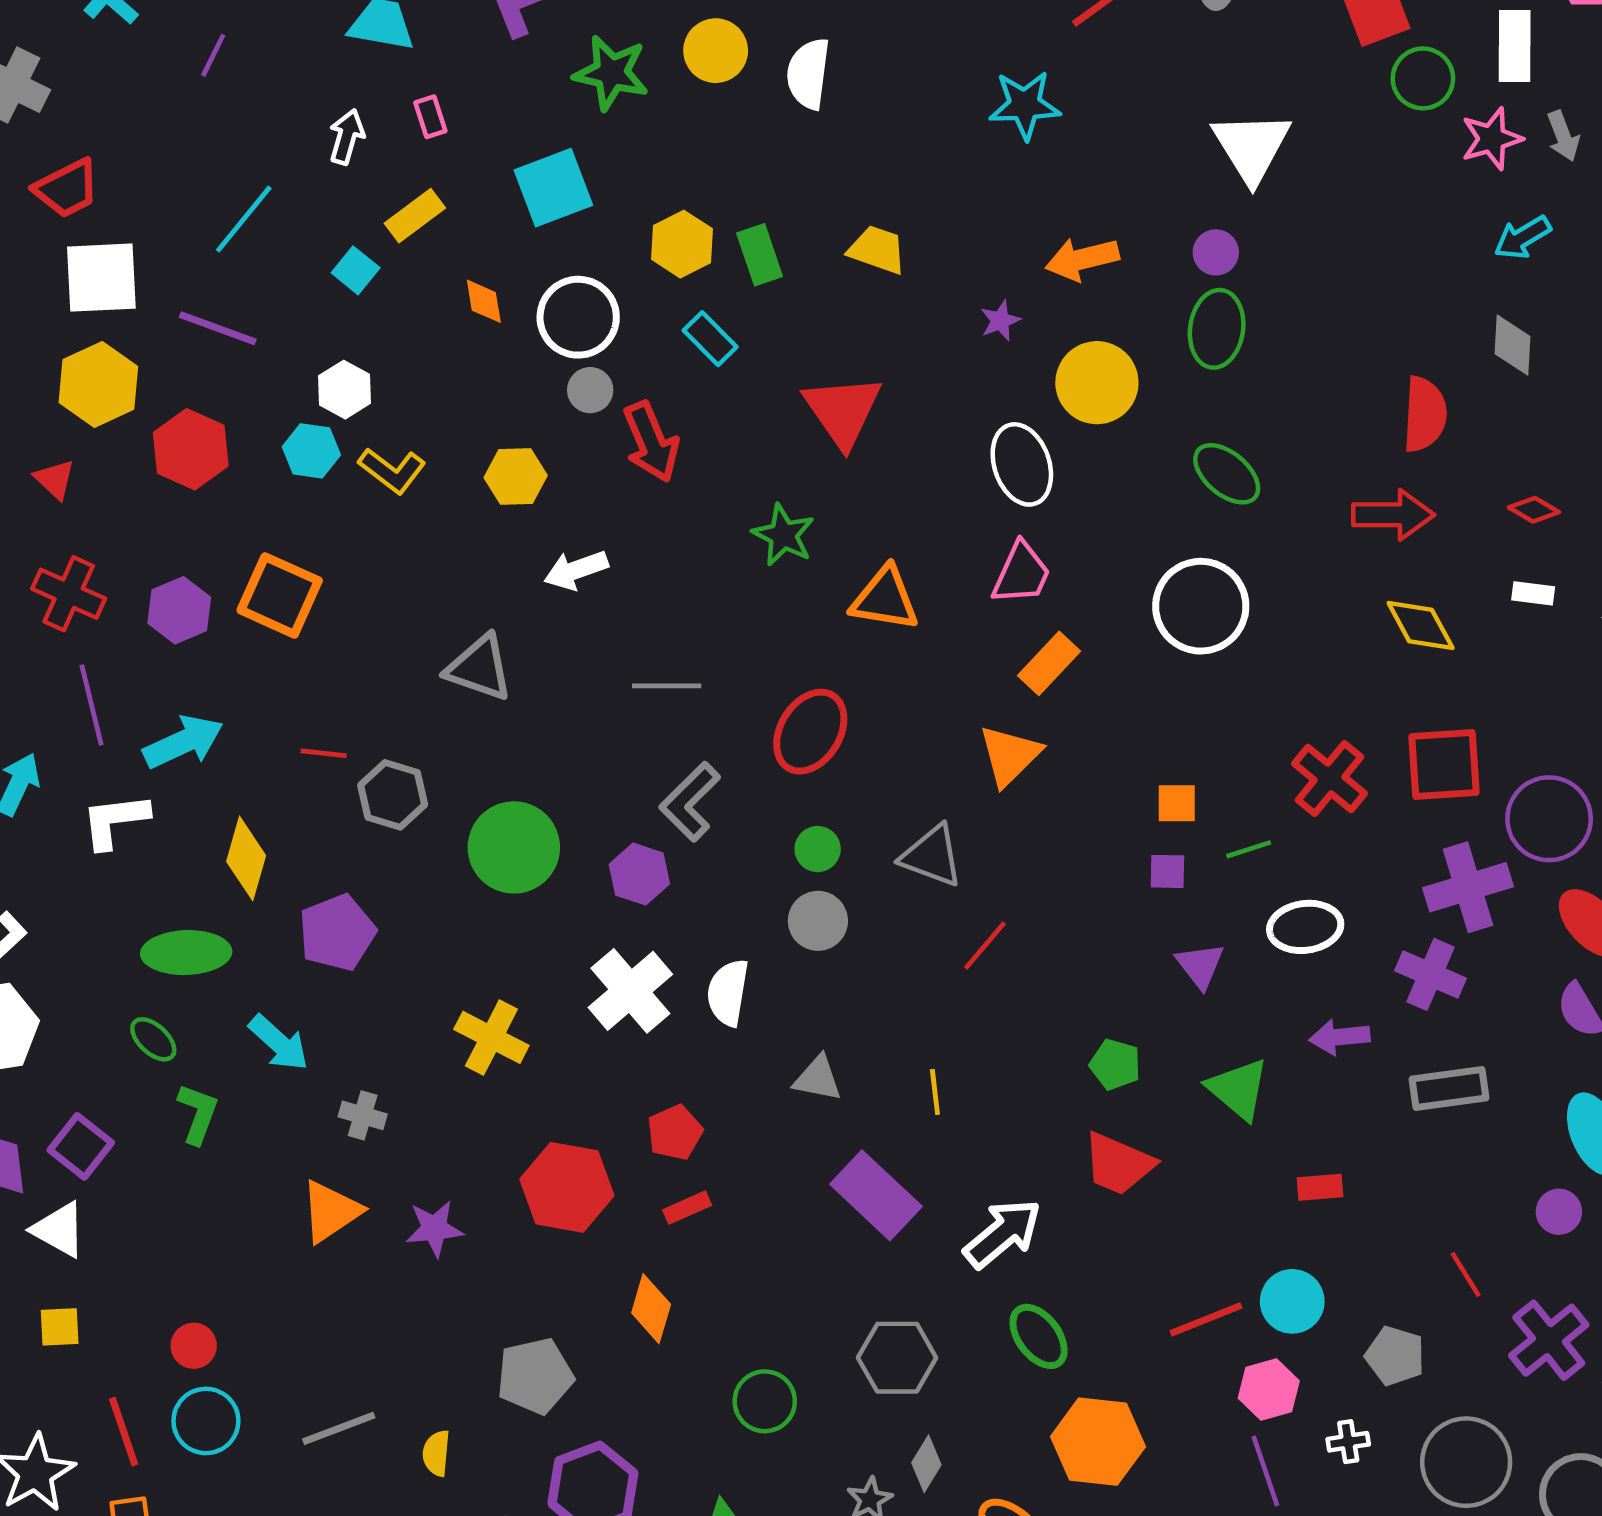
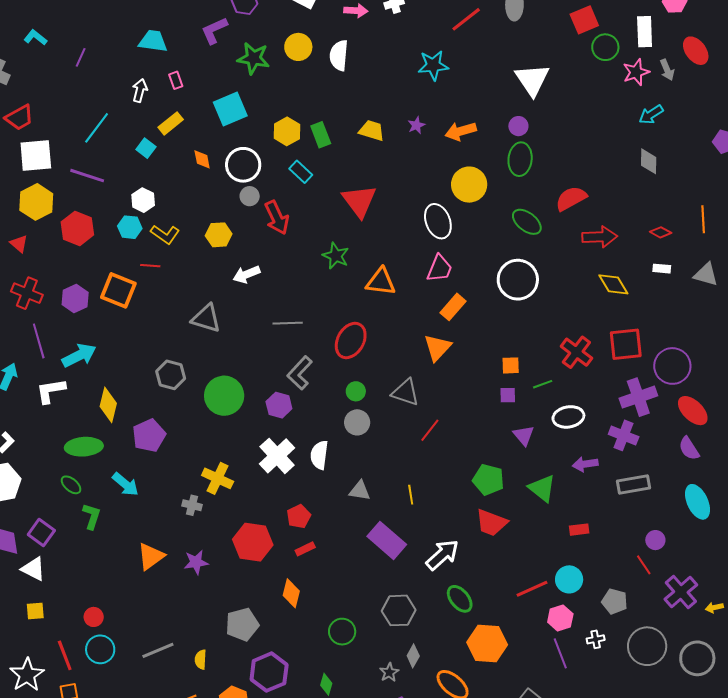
purple star: (1000, 321) -> (416, 125), moved
red semicircle: (1425, 414) -> (571, 198), moved, turned -120
red line: (324, 753) -> (150, 266), moved
green pentagon: (1115, 1064) -> (488, 480), size x1.4
gray cross: (363, 1115) -> (192, 505), moved
purple circle: (1559, 1212) -> (655, 540), moved

